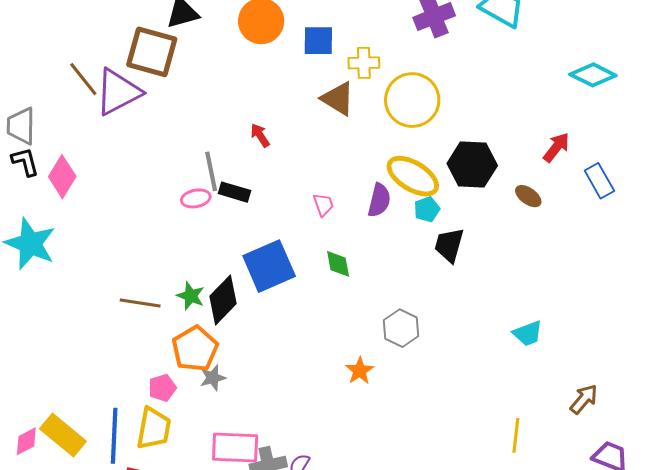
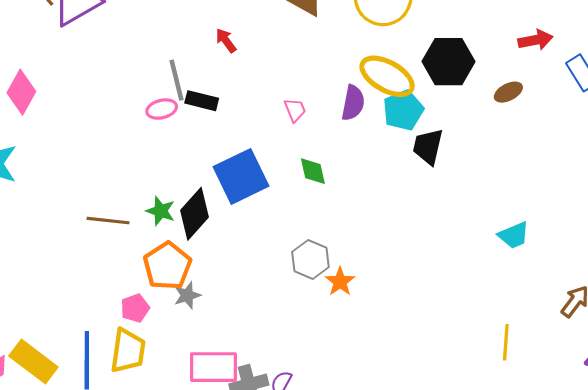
red arrow: (556, 147) -> (535, 40), turned 44
brown ellipse: (528, 196) -> (508, 92), turned -60
cyan pentagon: (427, 209) -> (403, 110), size x1.5
gray hexagon: (401, 328) -> (310, 259), moved

